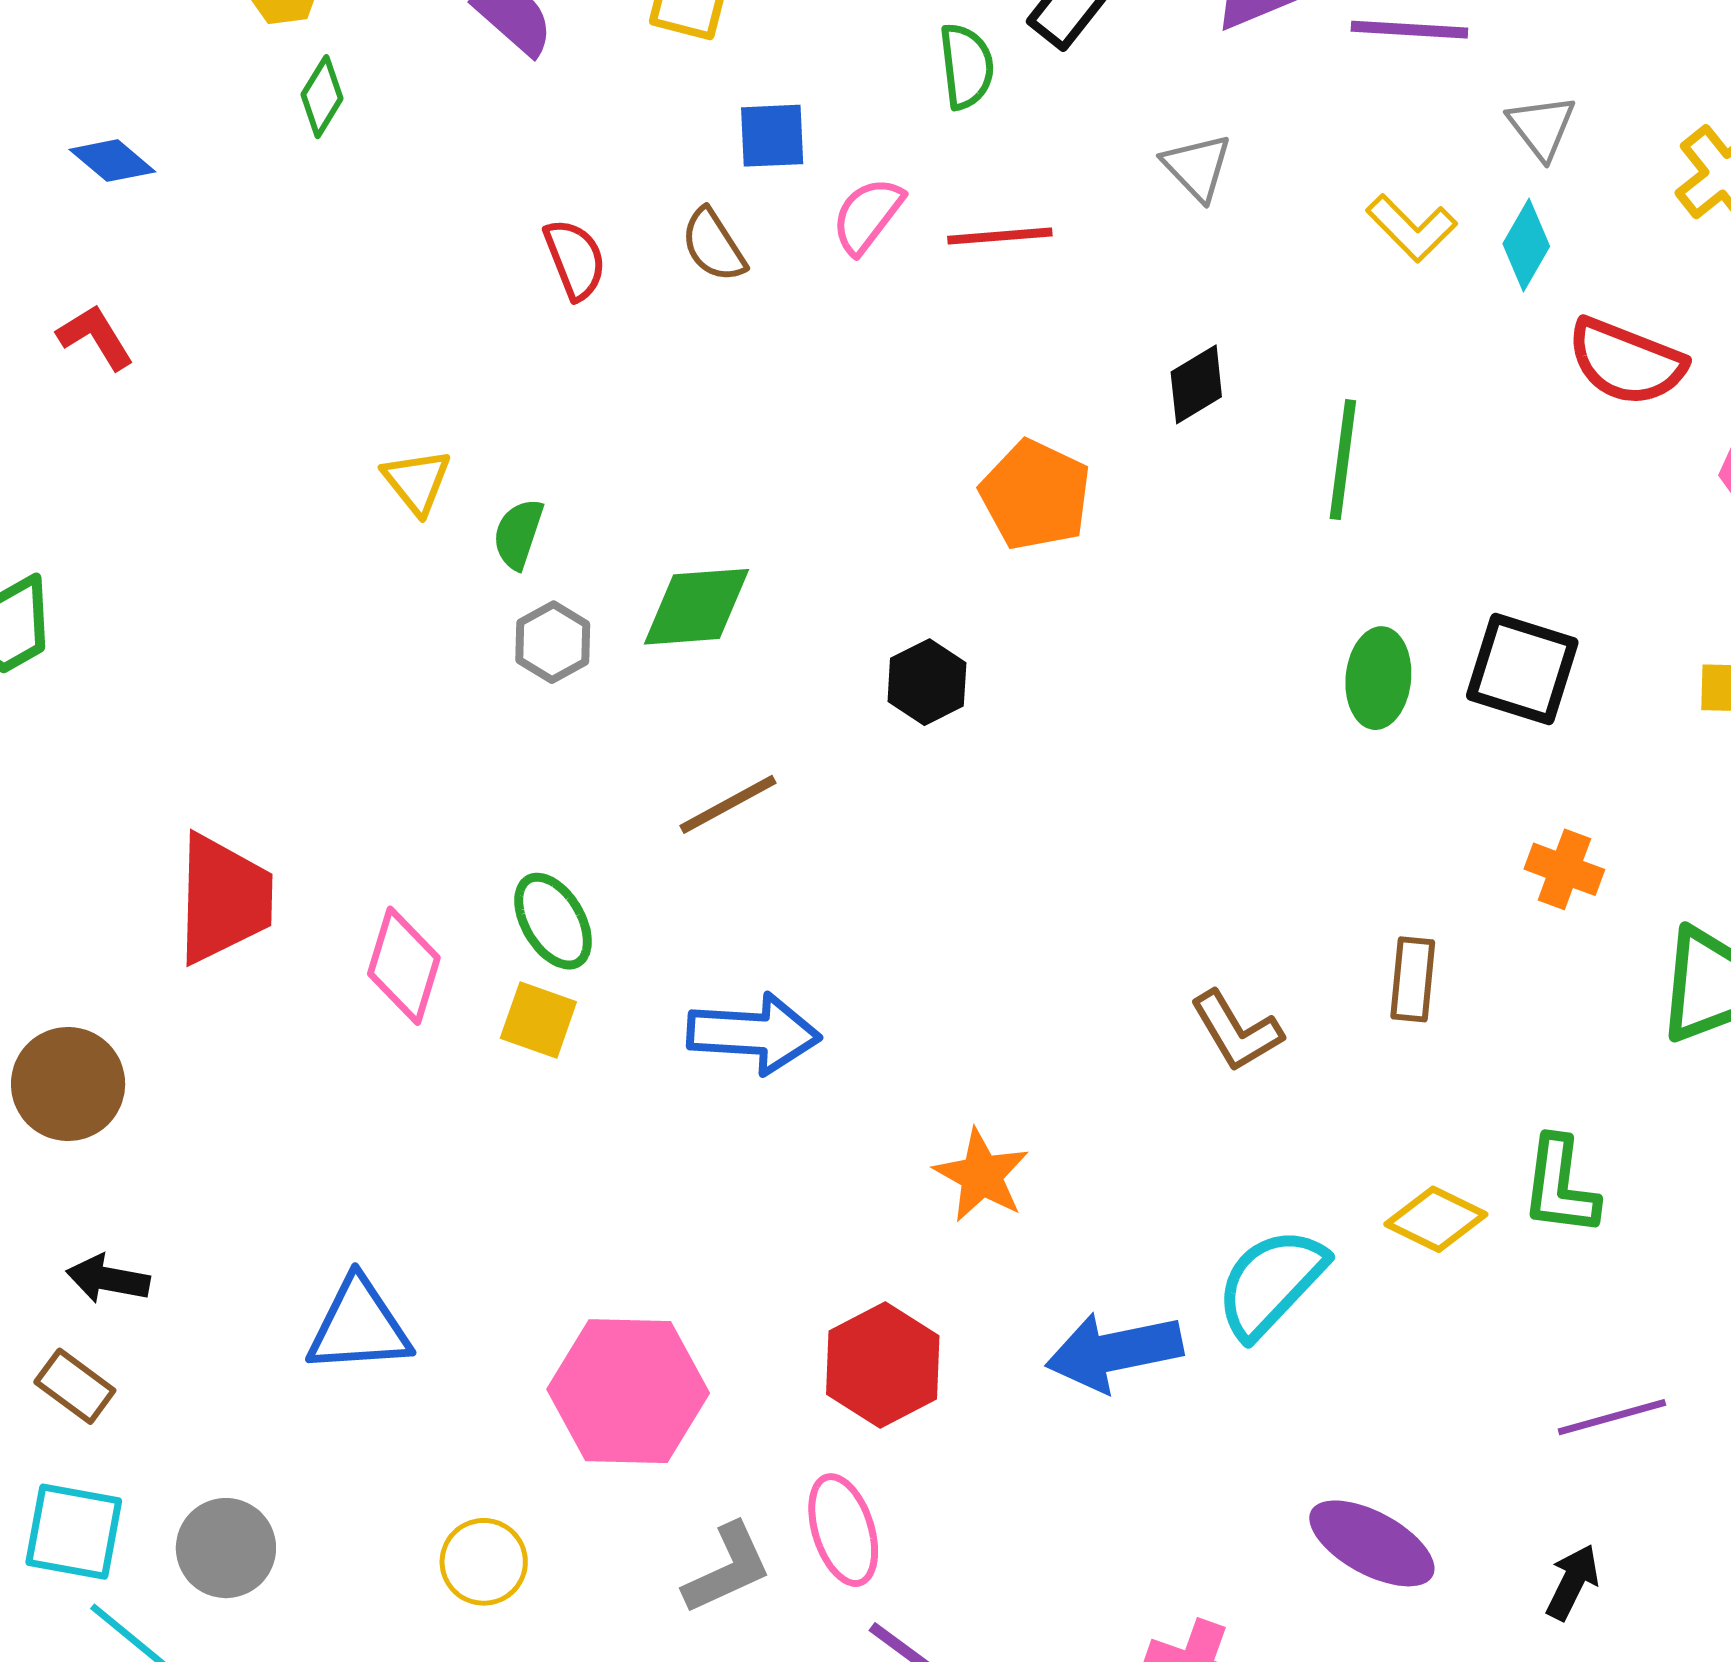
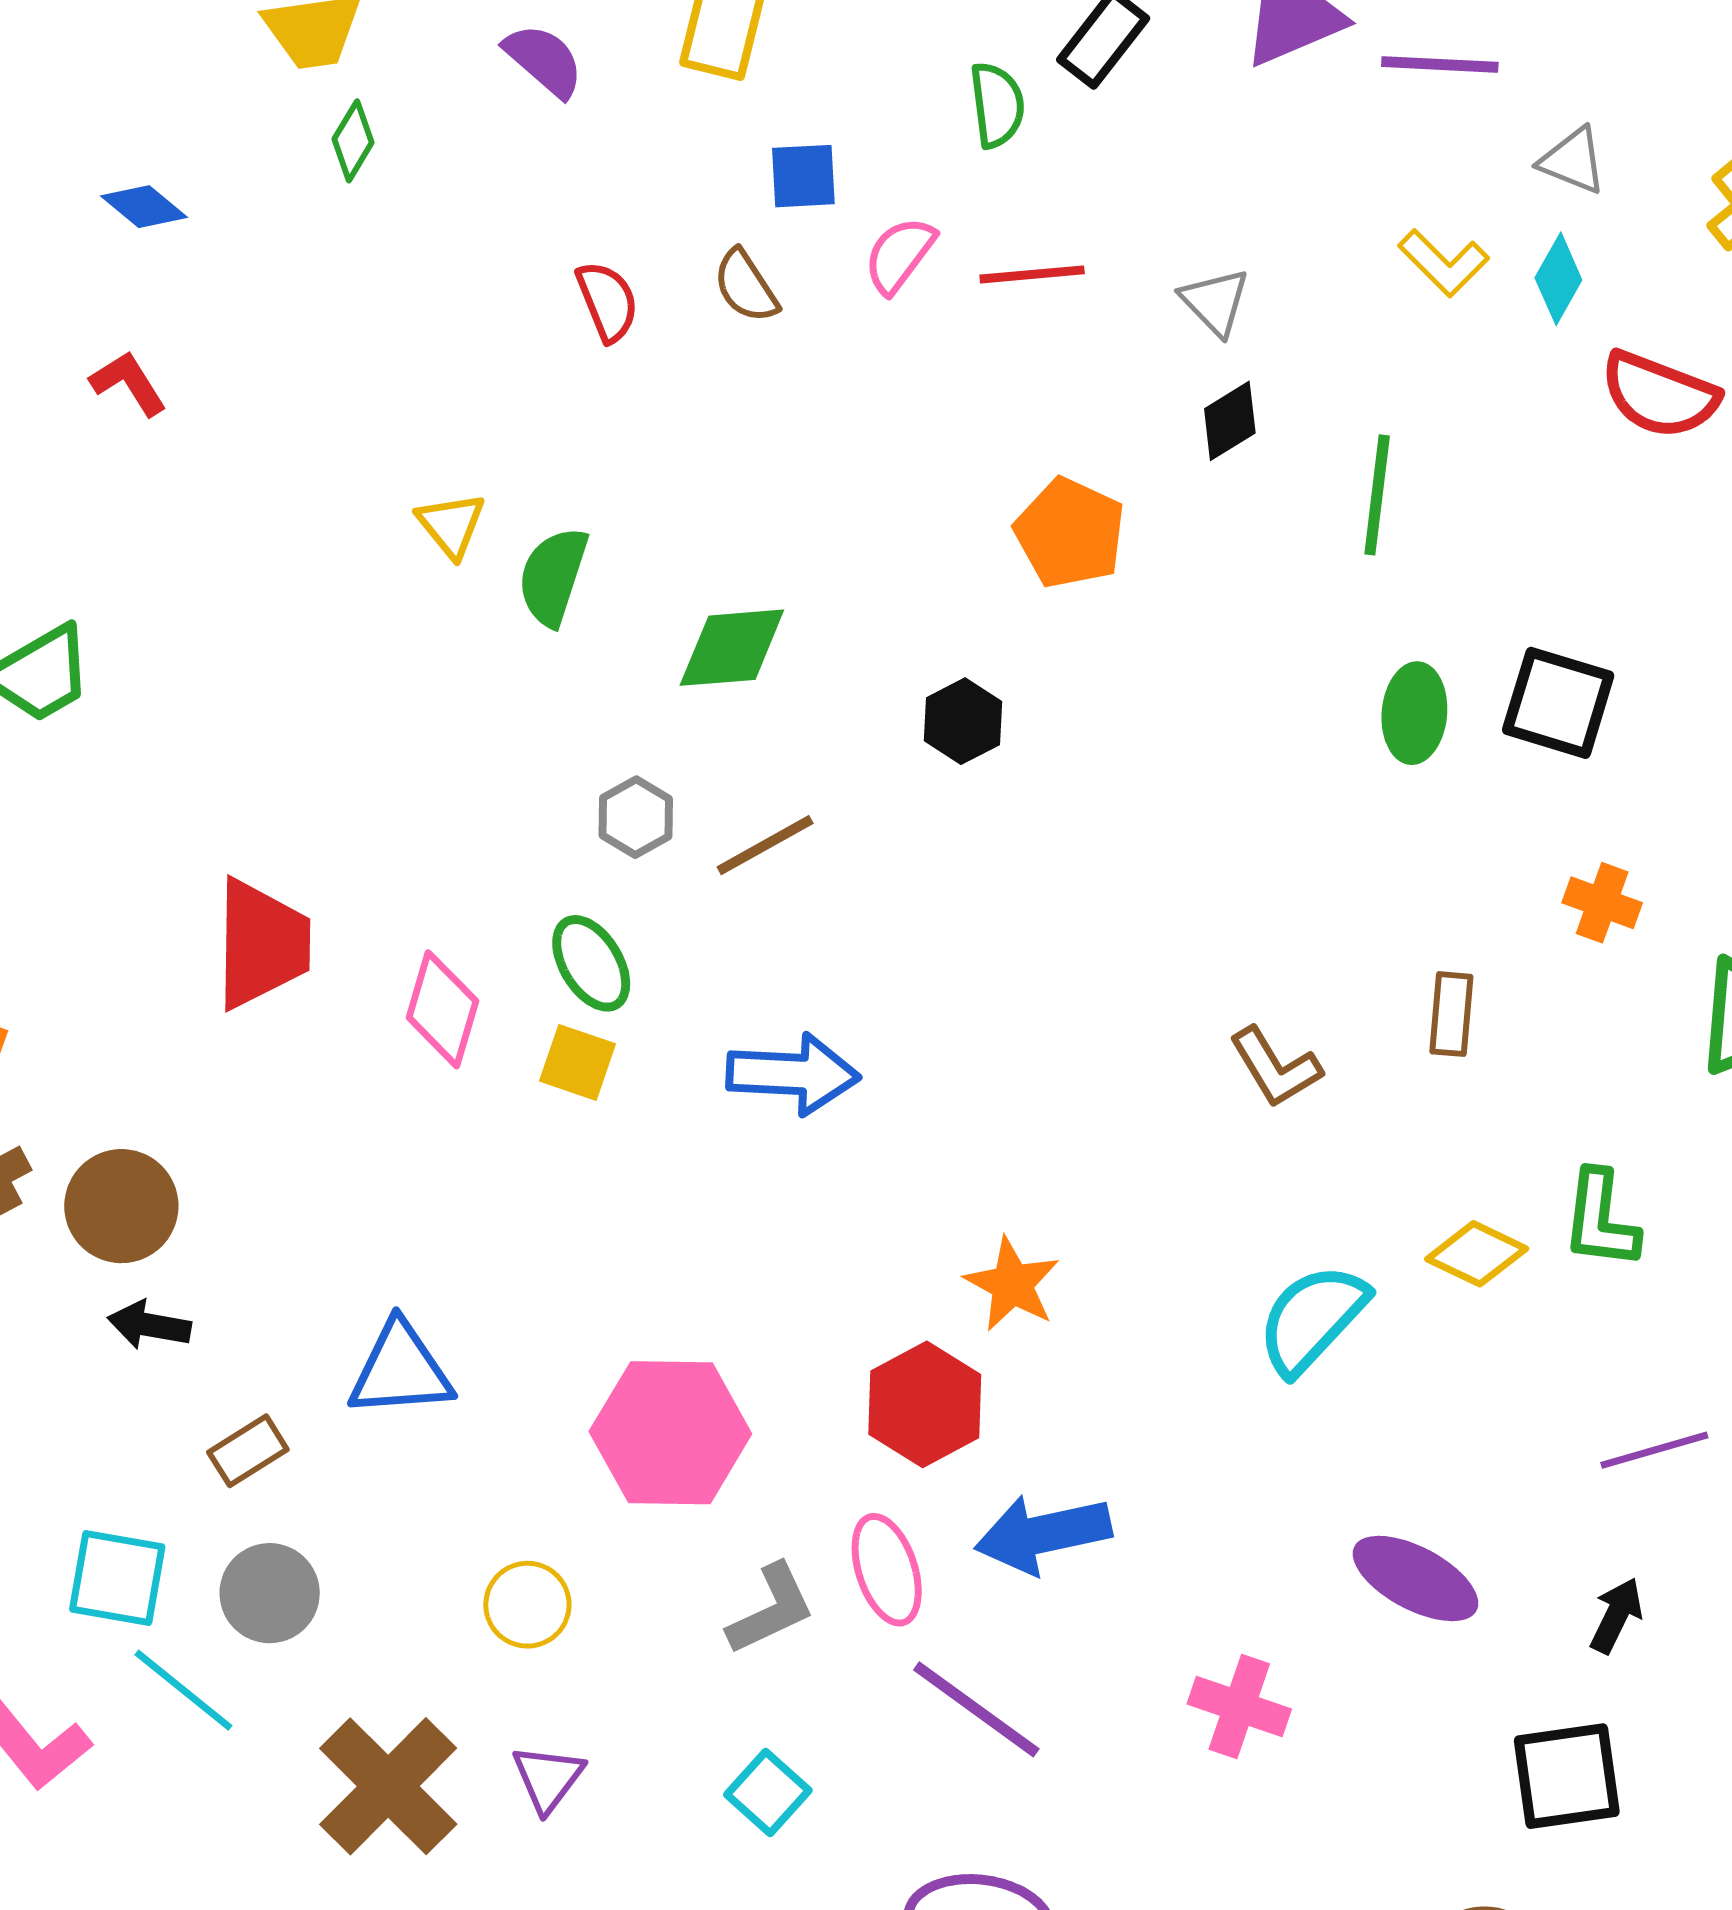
gray triangle: (1542, 127) -> (1573, 161), turned -30
gray triangle: (1197, 167) -> (1215, 302), moved
green semicircle: (518, 534) -> (553, 576), size x1.4
gray hexagon: (553, 642) -> (636, 817), moved
brown circle: (68, 1084) -> (121, 1206), moved
orange star: (981, 1175) -> (1012, 1284), moved
blue arrow: (1114, 1352) -> (1043, 1534), moved
brown rectangle: (75, 1386) -> (248, 1451), moved, turned -68

